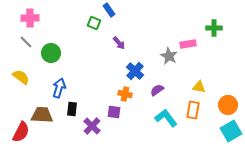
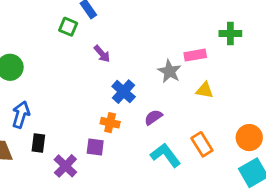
yellow triangle: (199, 87) -> (205, 90), moved
orange rectangle: (193, 110) -> (202, 144), turned -42

